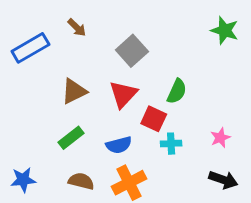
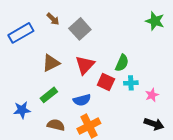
gray square: (132, 51) -> (80, 29), moved
cyan cross: (171, 144) -> (131, 83), moved
blue star: (23, 180) -> (22, 110), moved

